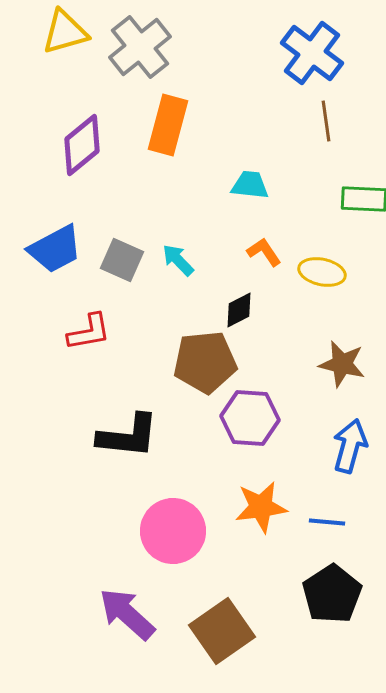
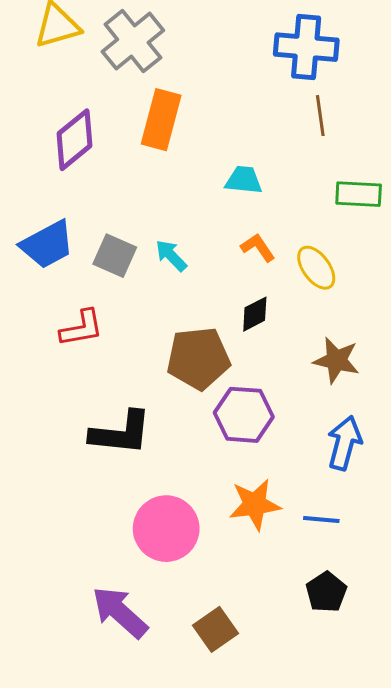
blue cross: (312, 53) -> (306, 47), turned -32
yellow ellipse: (322, 272) -> (316, 268), turned 42
black diamond: (239, 310) -> (255, 314), moved
black pentagon: (332, 594) -> (326, 592), size x0.7
brown square: (222, 631) -> (215, 629), size x0.7

